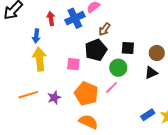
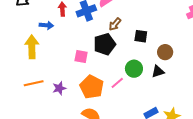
blue arrow: (36, 36) -> (46, 25), turned -96
black square: (128, 48) -> (141, 36), moved
yellow arrow: (39, 59) -> (32, 47), moved
green circle: (118, 68) -> (134, 69), moved

